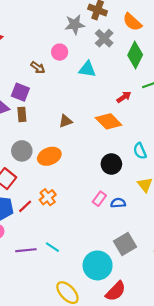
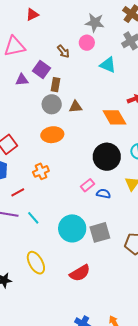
gray star: (75, 25) -> (95, 23), moved
brown rectangle: (22, 114) -> (56, 85), moved
gray circle: (22, 151) -> (52, 104), moved
black circle: (111, 164) -> (107, 157), size x1.4
red line: (25, 206) -> (18, 192), moved
cyan circle: (98, 265) -> (72, 228), moved

